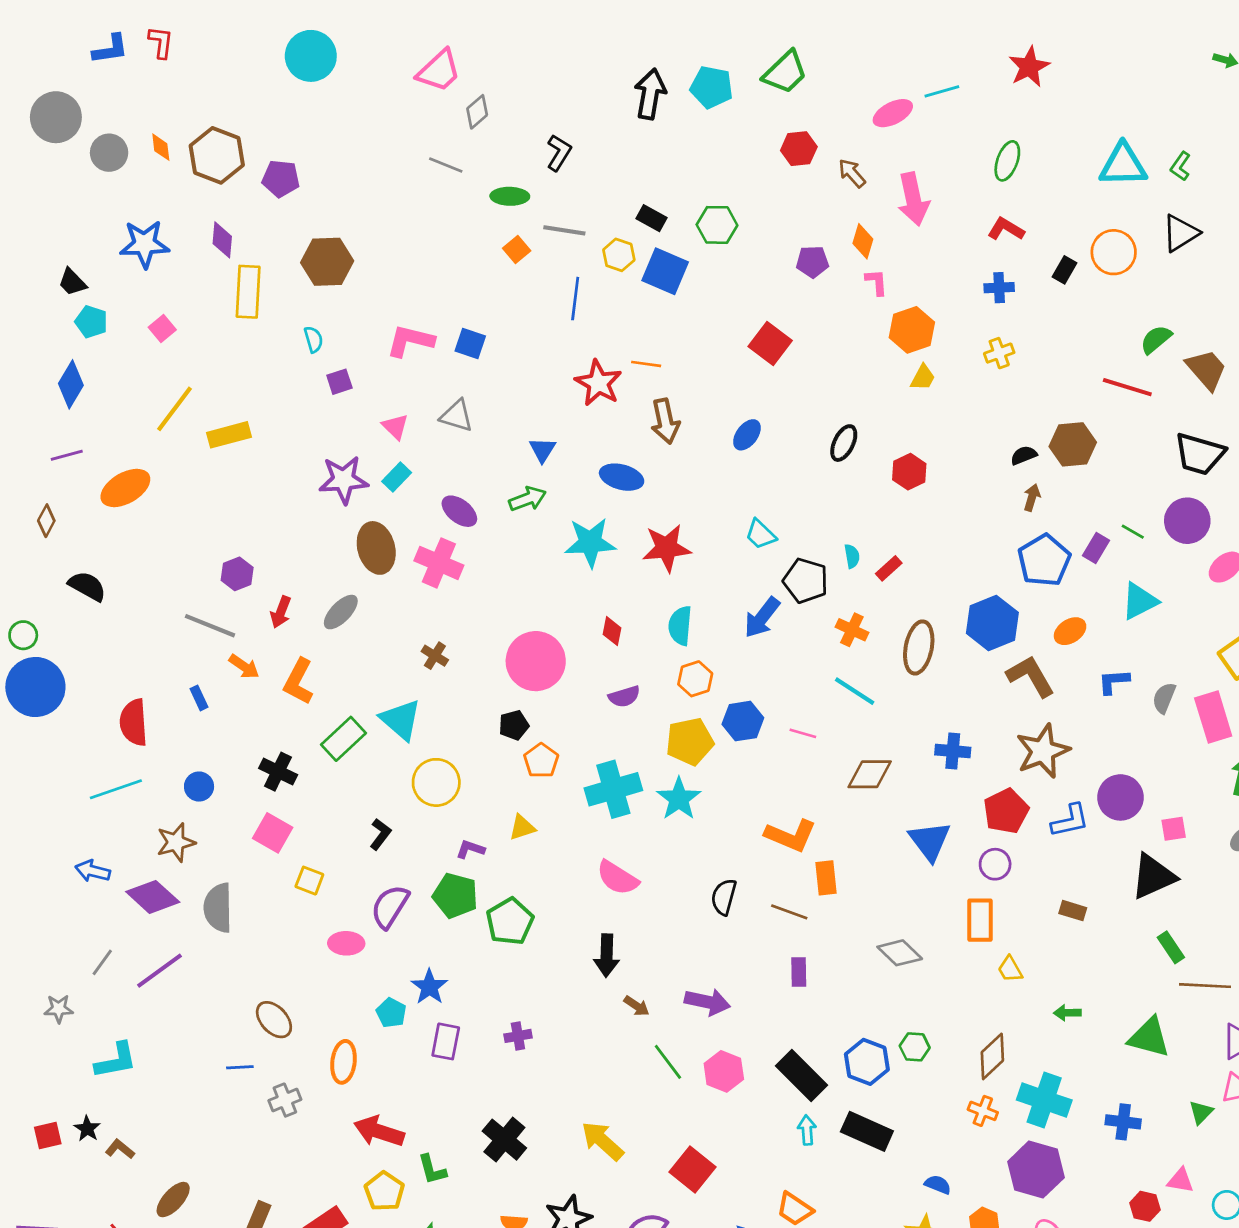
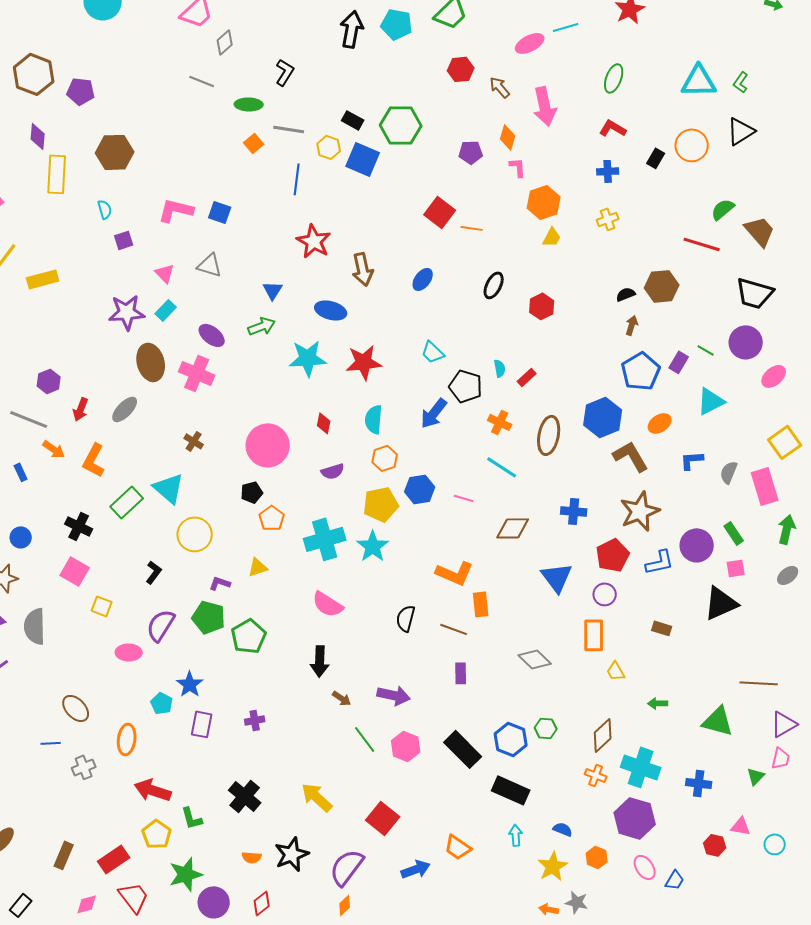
green hexagon: (717, 225) -> (401, 125), size x1.4
orange line: (646, 364) -> (472, 228), moved
green rectangle: (1171, 947) -> (734, 533), moved
cyan arrow: (807, 1130) -> (516, 835), moved

